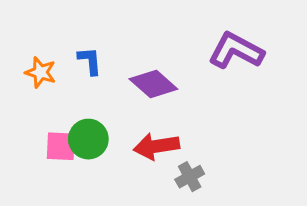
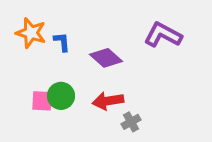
orange star: (41, 72) -> (31, 33), moved, size x1.4

